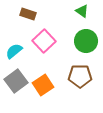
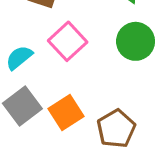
brown pentagon: (80, 76) -> (116, 129), moved, turned -30

